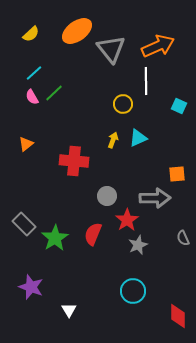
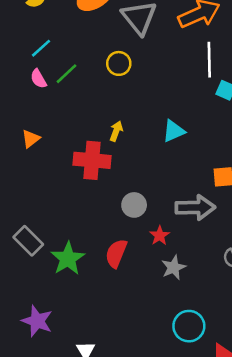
white line: (146, 81) -> (209, 60), moved
yellow circle: (123, 104) -> (119, 63), moved
yellow arrow: (113, 140) -> (116, 131), moved
red star: (127, 220) -> (160, 236), size x0.7
cyan circle: (133, 291) -> (189, 326), moved

